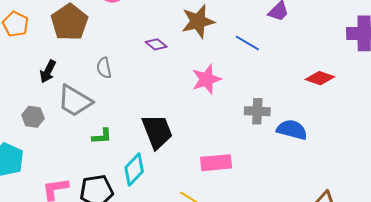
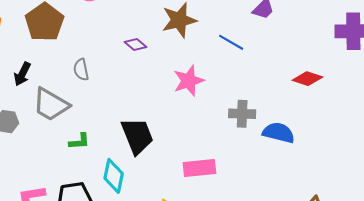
cyan diamond: (134, 169) -> (114, 176), turned -32

